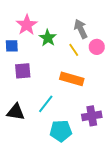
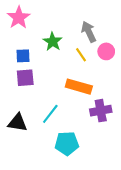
pink star: (27, 25) -> (19, 18), moved
blue square: (12, 46) -> (23, 56), moved
purple cross: (92, 116) -> (101, 111), moved

